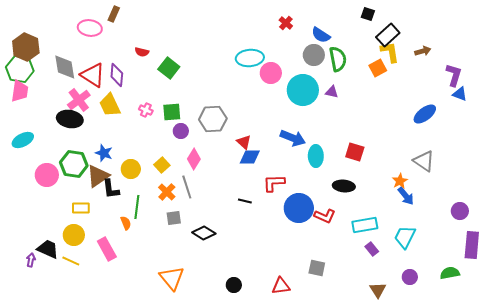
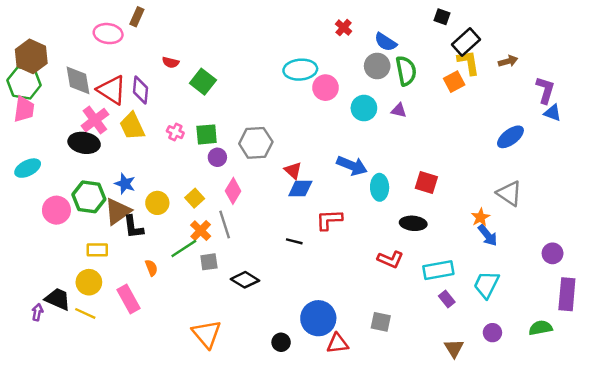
cyan circle: (303, 90) -> (364, 108), size x0.7
green line: (137, 207) -> (184, 249), moved, turned 50
blue circle: (299, 208) -> (318, 318), moved

